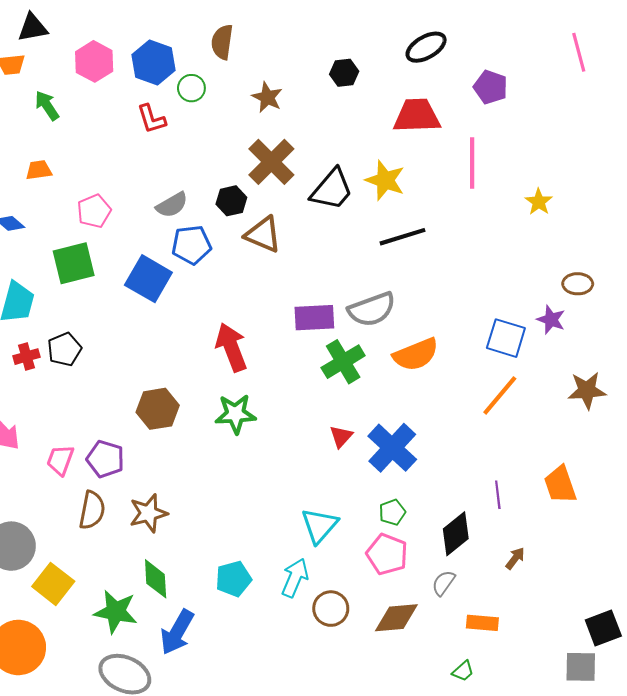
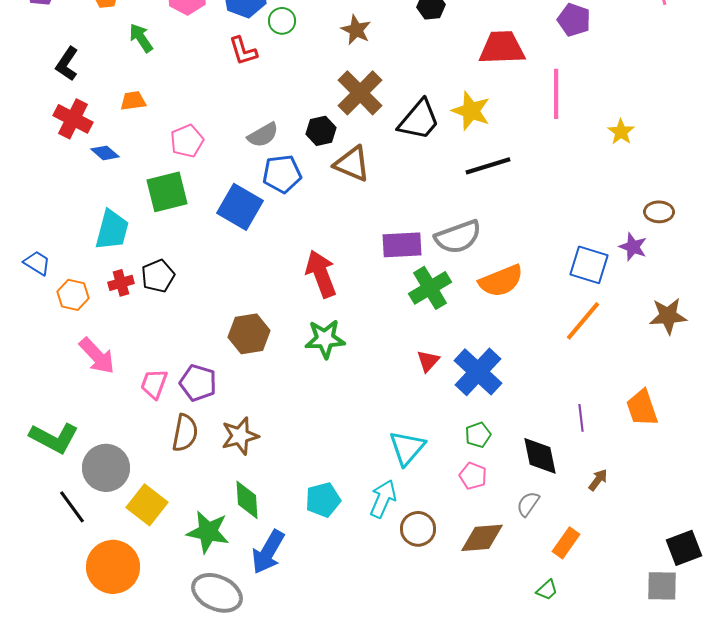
black diamond: (456, 534) -> (540, 456), turned -63
pink pentagon: (387, 554) -> (473, 476), size x0.7
orange rectangle: (482, 623) -> (566, 543), turned -60

